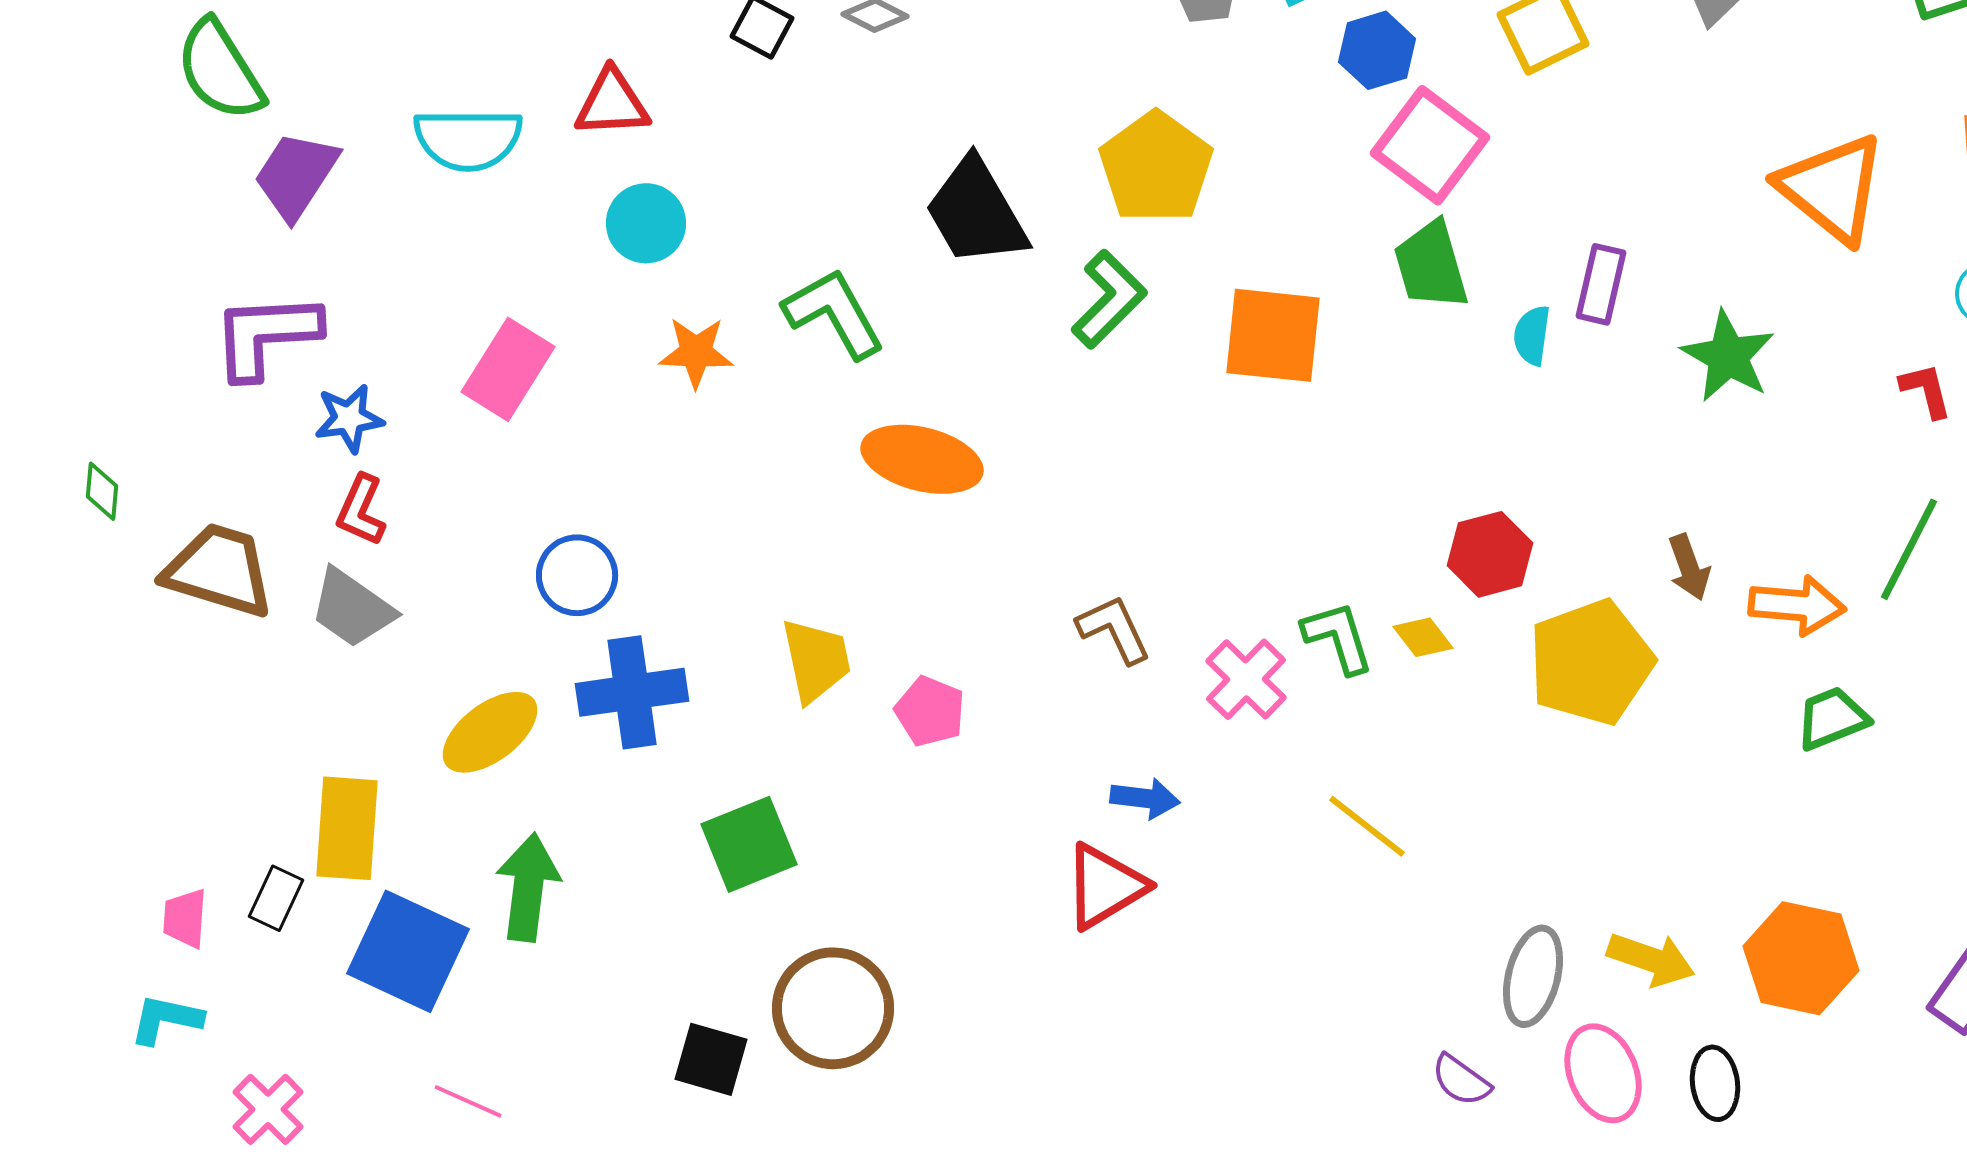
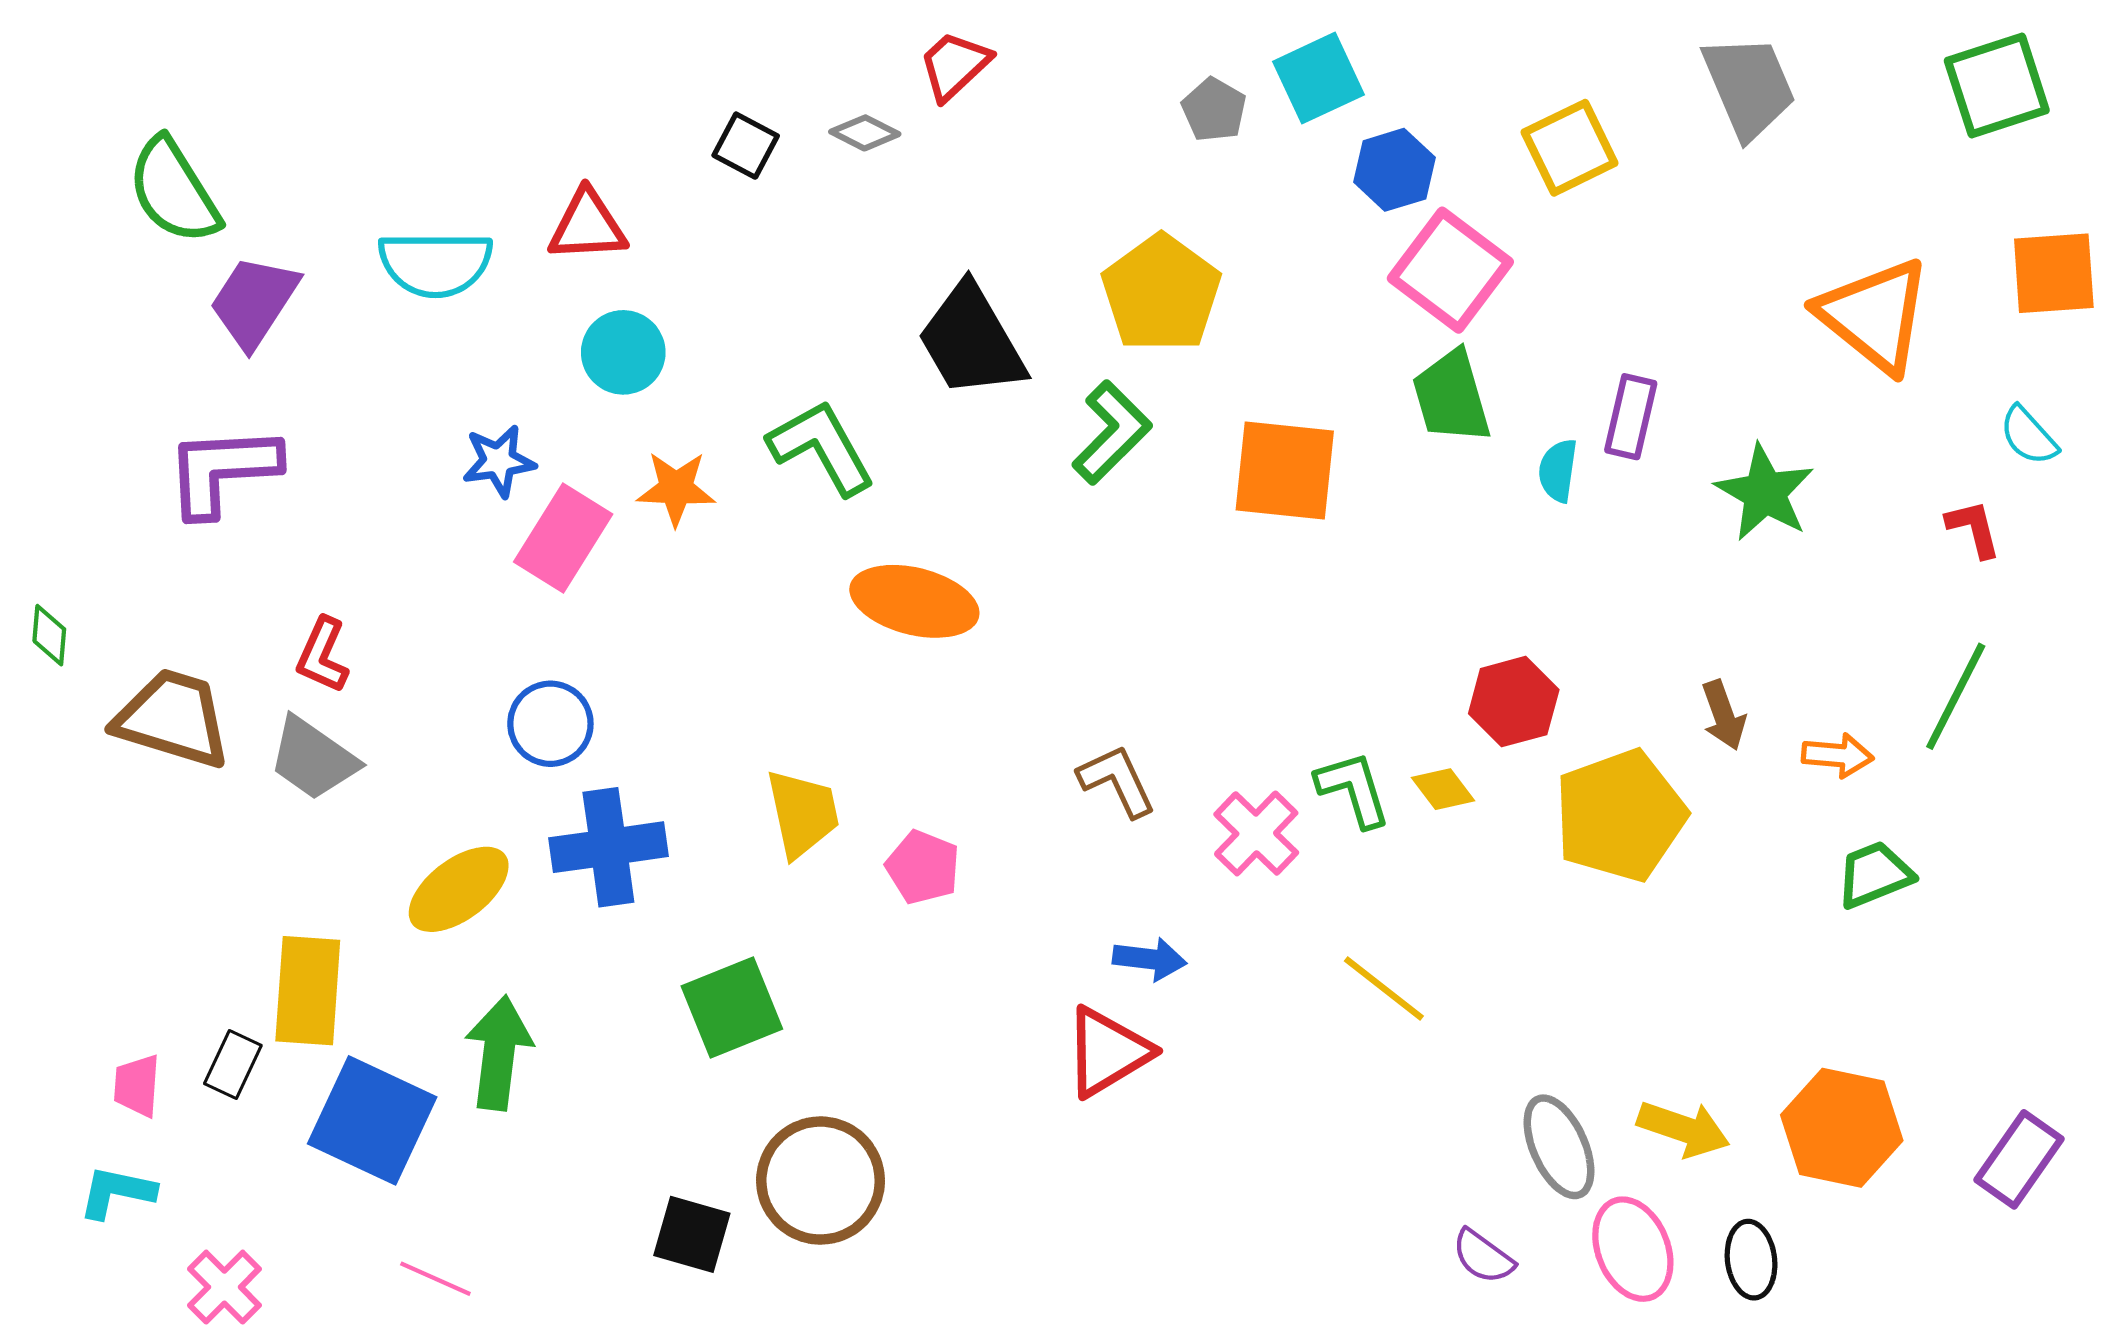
pink rectangle: (508, 369) -> (563, 538), moved
blue star: (349, 418) -> (499, 461), moved
orange arrow: (1797, 605) -> (1838, 755), size x0.7
gray ellipse: (1533, 976) -> (1559, 1147), turned -38

